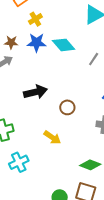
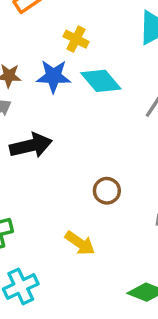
yellow cross: (35, 19) -> (76, 39), moved, turned -32
black arrow: (35, 92) -> (31, 145), moved

